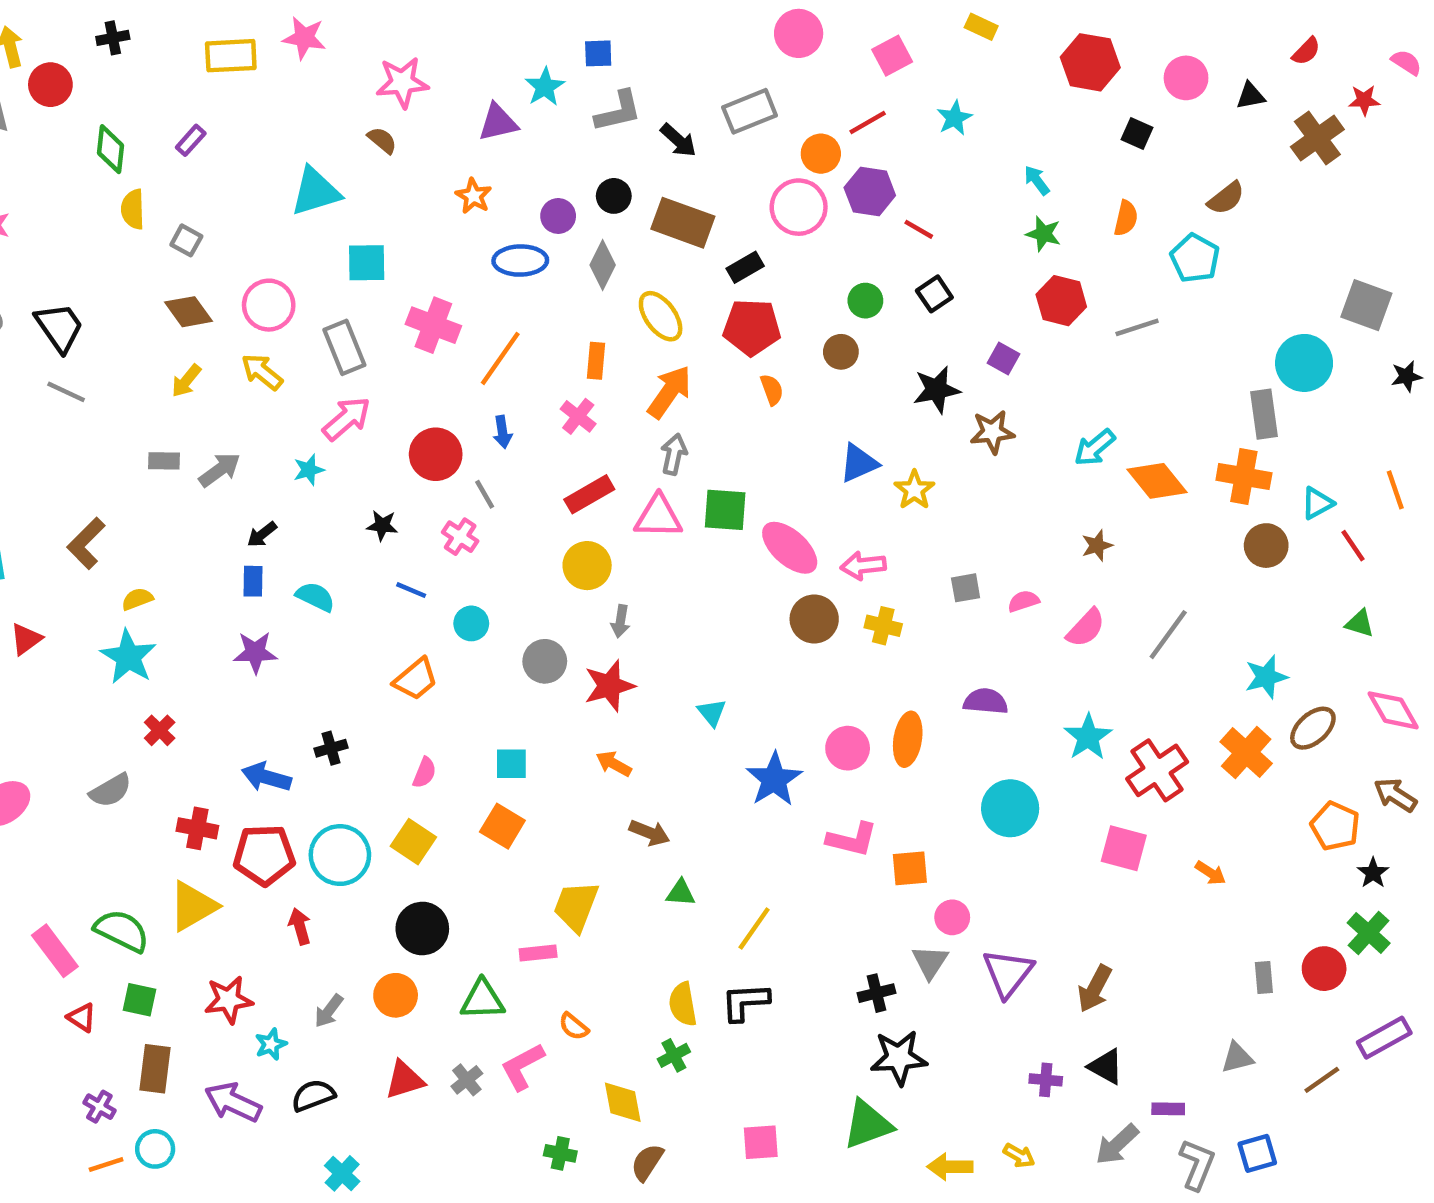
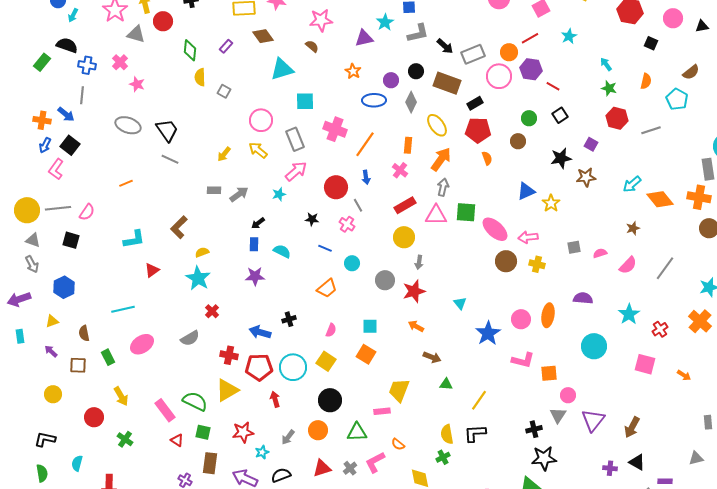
gray rectangle: (750, 111) -> (473, 54), moved
brown diamond: (188, 312) -> (263, 36), moved
red cross: (1157, 770) -> (660, 329), size x0.6

